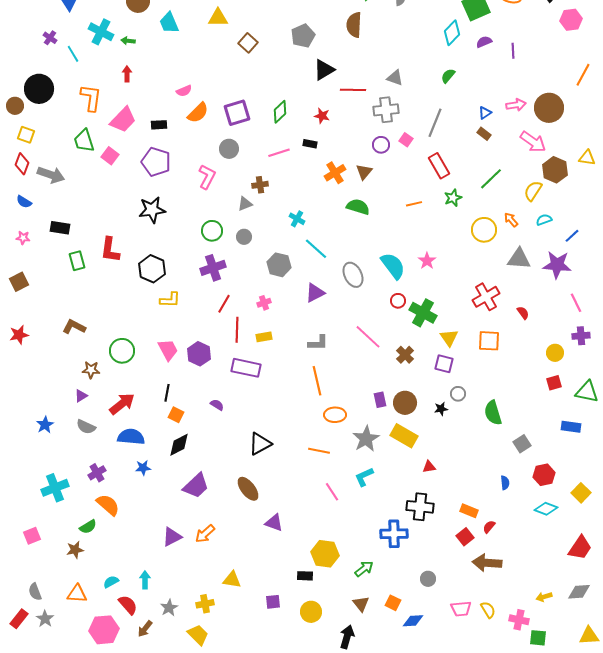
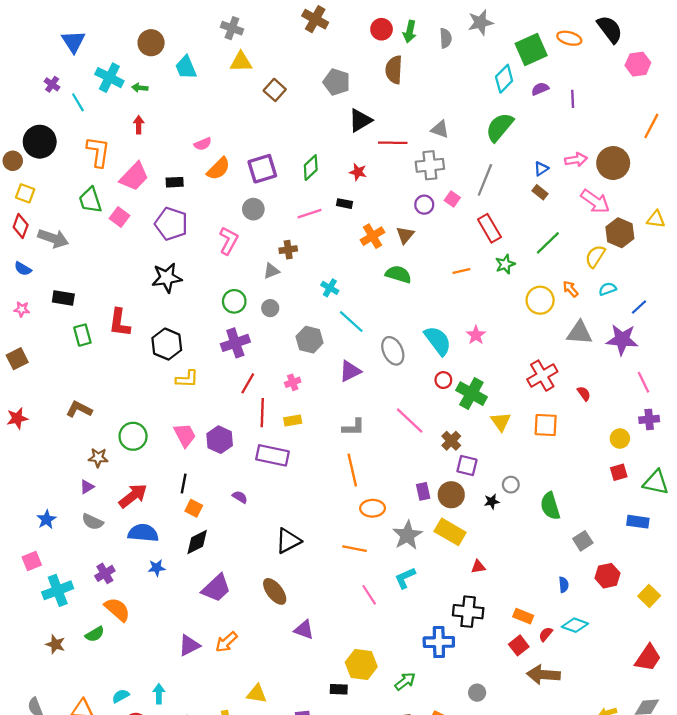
gray pentagon: (303, 36) -> (337, 82), turned -30
green semicircle: (448, 76) -> (500, 127), size x1.8
purple square: (444, 364) -> (467, 465), moved
cyan diamond: (546, 509) -> (575, 625), moved
pink square: (32, 536) -> (32, 561), moved
brown star: (75, 550) -> (55, 644), moved, turned 30

